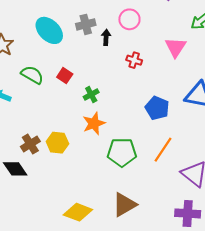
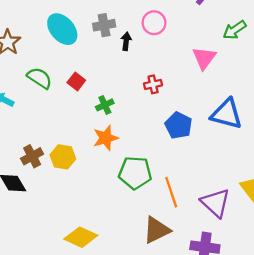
red cross: (134, 60) -> (153, 84), moved, turned -35
orange line: (163, 150) -> (171, 192), moved, turned -56
brown triangle: (124, 205) -> (157, 230), moved

